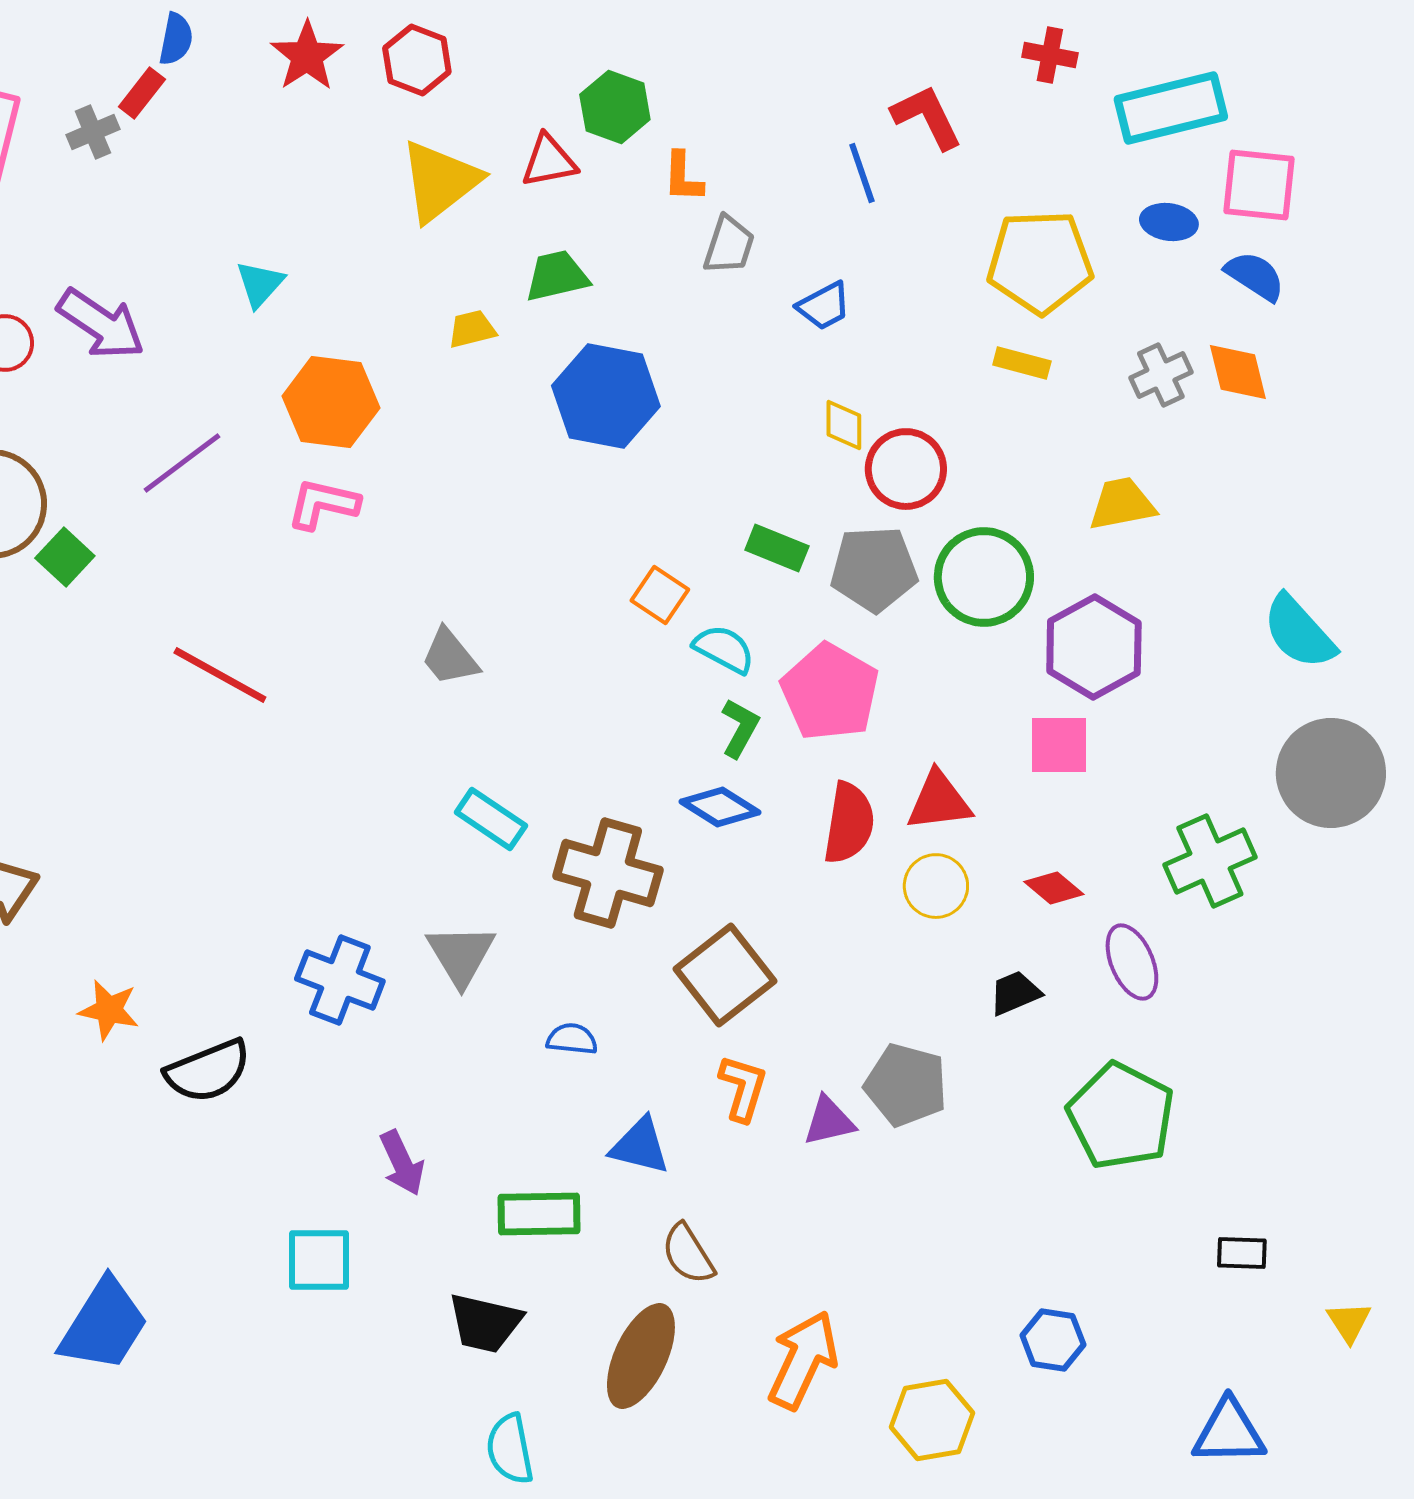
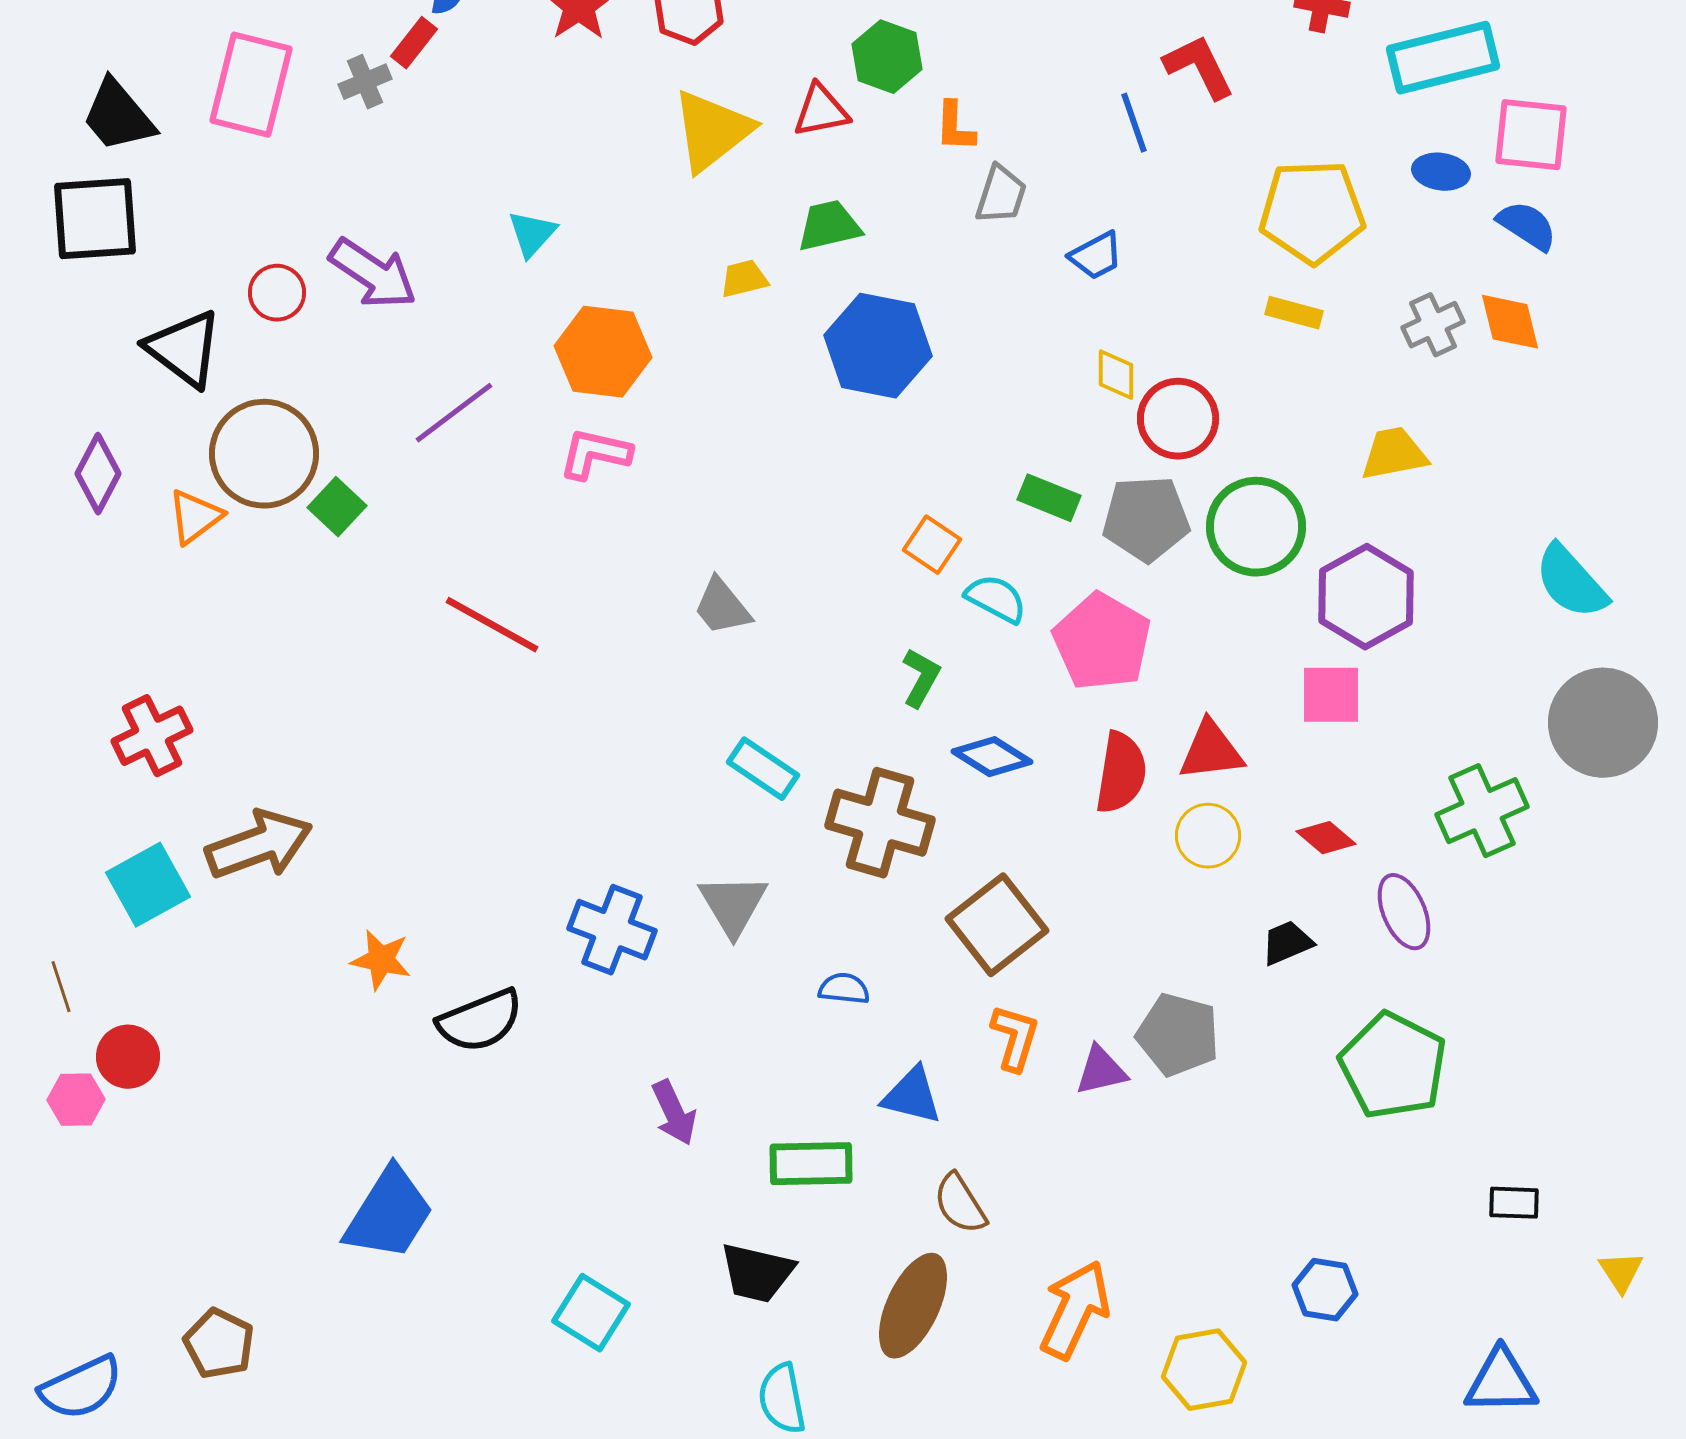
green L-shape: (740, 728) -> (921, 678), moved
cyan square: (319, 1260) -> (591, 1313), moved, turned 32
blue trapezoid: (104, 1325) -> (389, 1214), moved

